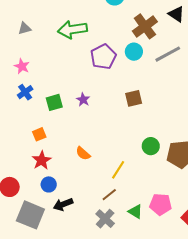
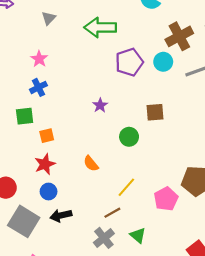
gray triangle: (25, 28) -> (49, 18), turned -40
green square: (54, 102) -> (25, 116), moved
green circle: (151, 146) -> (129, 137), moved
pink pentagon: (160, 204) -> (166, 199), moved, turned 30

